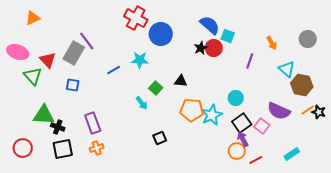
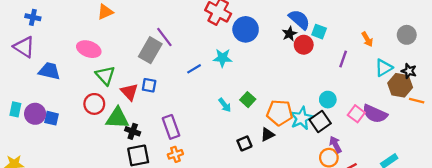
black star: (201, 48) -> (289, 34), moved
red triangle: (48, 60) -> (129, 92), moved
cyan triangle: (287, 69) -> (384, 68), turned 48
black triangle: (181, 81) -> (267, 135), moved, turned -32
green square: (156, 88) -> (248, 100), moved
orange line: (308, 110) -> (417, 101), moved, turned 48
black star: (319, 112) -> (409, 71), moved
black square: (242, 123) -> (320, 121), moved
pink square: (262, 126) -> (356, 114), moved
red circle: (23, 148) -> (94, 104), moved

